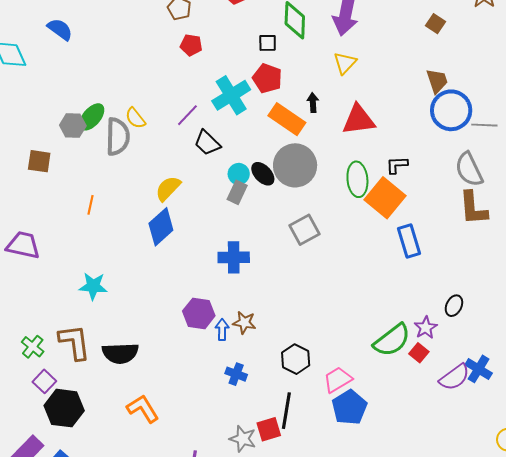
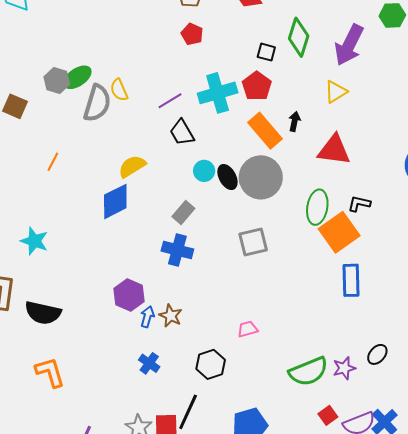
gray rectangle: (237, 192) -> (183, 213), moved
red square: (419, 353) -> (328, 415), moved
pink trapezoid: (338, 380) -> (248, 329), moved, size x0.7

